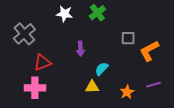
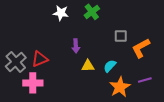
gray cross: (24, 34) -> (16, 62), moved
cyan semicircle: (102, 69) -> (110, 66), moved
yellow triangle: (92, 87) -> (88, 66), moved
orange star: (127, 92) -> (120, 87), size x1.5

